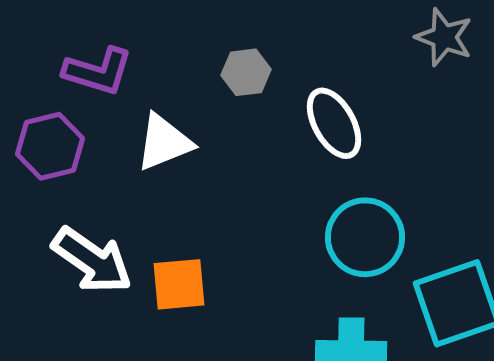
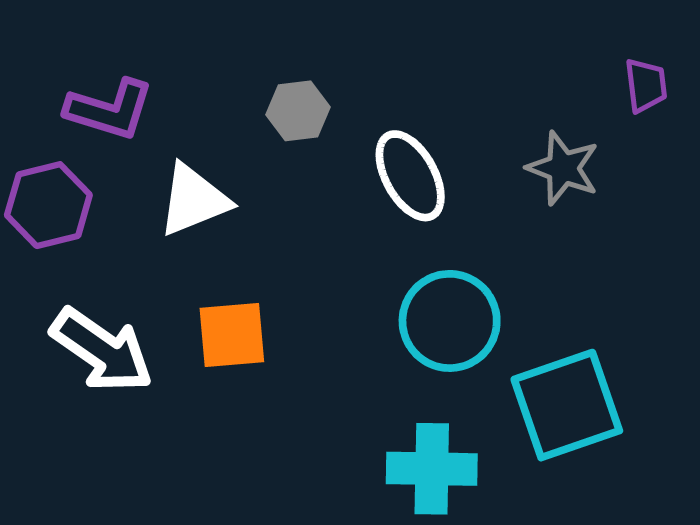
gray star: (444, 37) -> (563, 168), moved
orange square: (179, 284) -> (232, 335), moved

